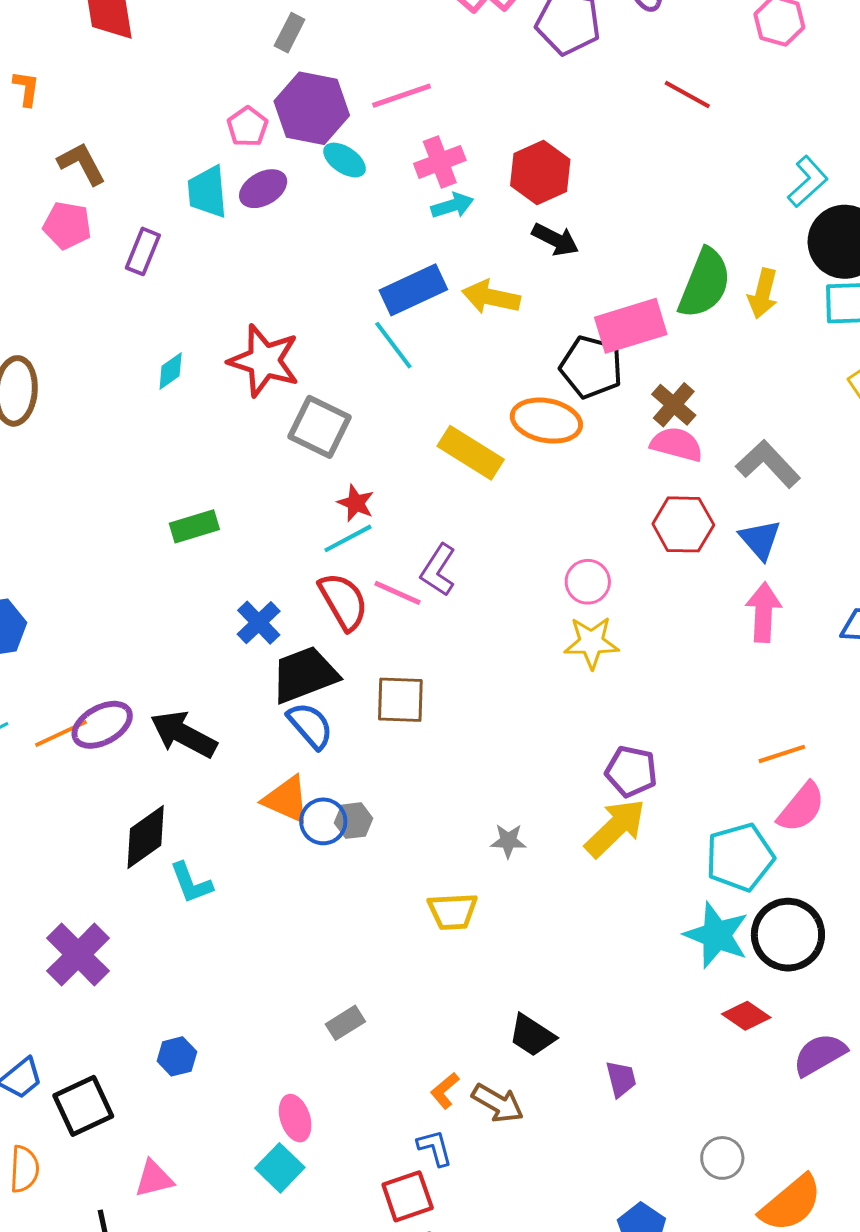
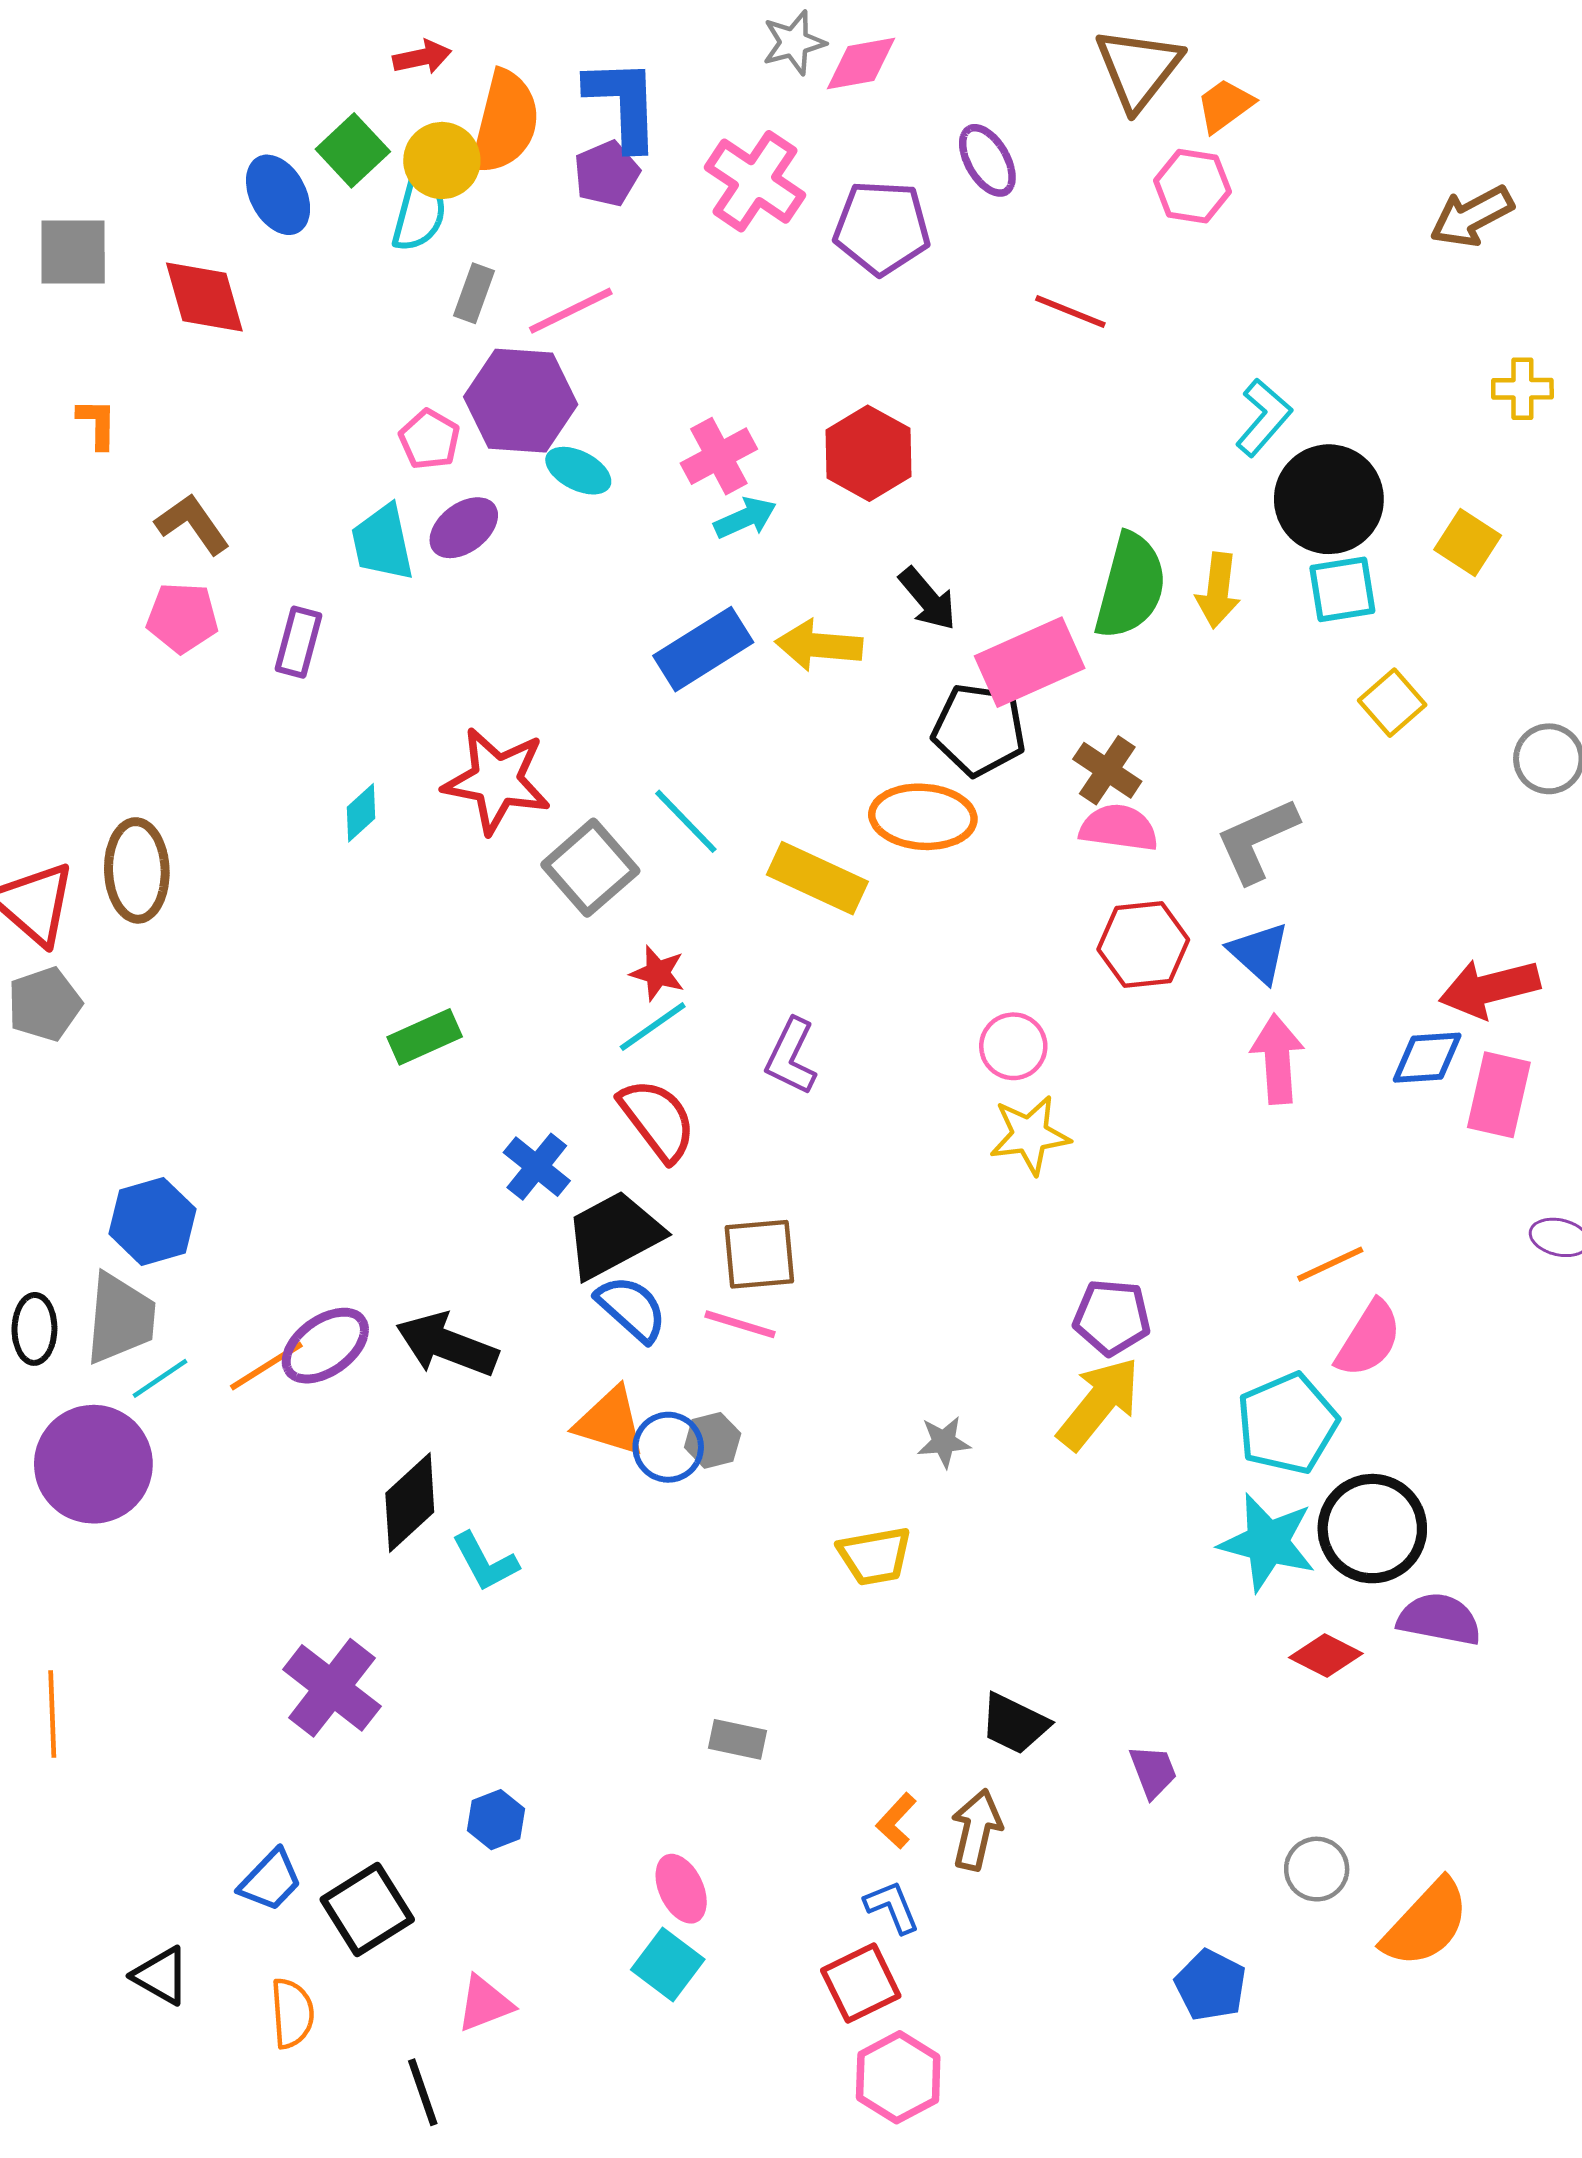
pink line: (402, 96) -> (571, 311), moved
black arrow: (555, 239) -> (928, 599), moved, turned 30
cyan line: (393, 345) -> (686, 821), moved
gray square: (319, 427) -> (590, 868), turned 30
gray L-shape: (768, 464) -> (1257, 840), turned -64
pink line: (398, 593) -> (740, 1324), moved
gray rectangle: (345, 1023) -> (738, 1739), turned 51
purple semicircle: (820, 1055) -> (1439, 1619), moved, turned 48
brown arrow: (498, 1103) -> (976, 1830), turned -100

